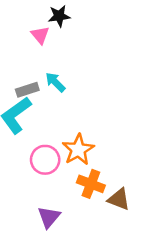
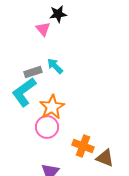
orange star: (78, 150) -> (52, 107), moved

